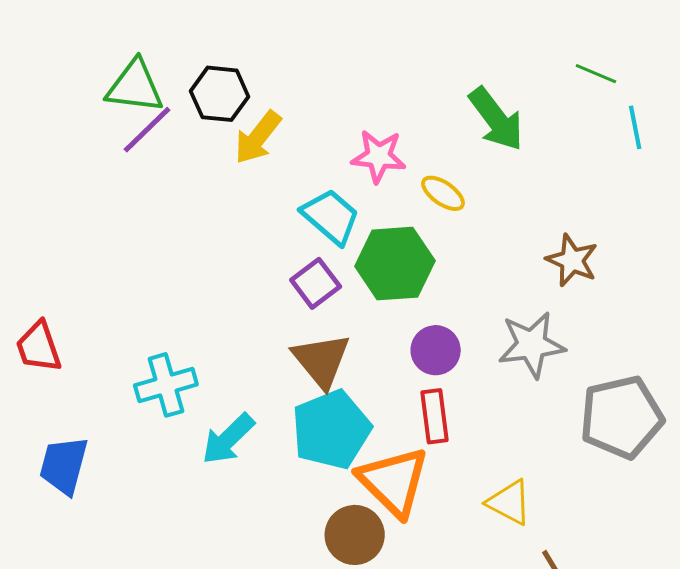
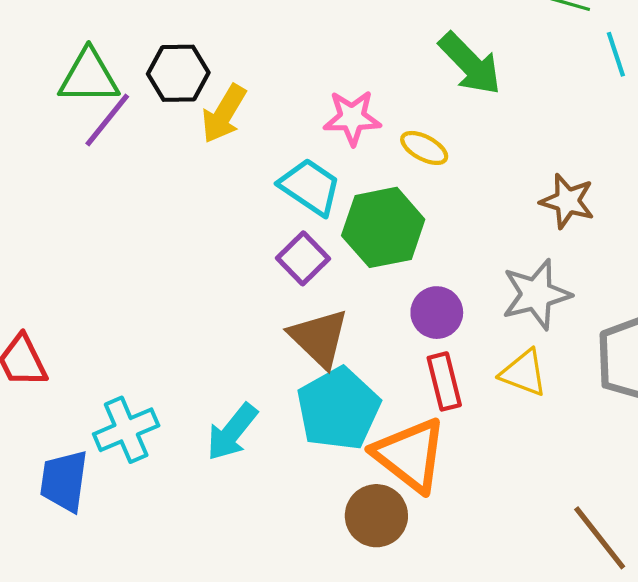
cyan cross: (166, 385) -> (126, 430), moved
yellow triangle: (509, 502) -> (524, 373), moved

